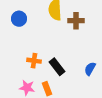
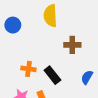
brown cross: (76, 21) -> (72, 45), moved

